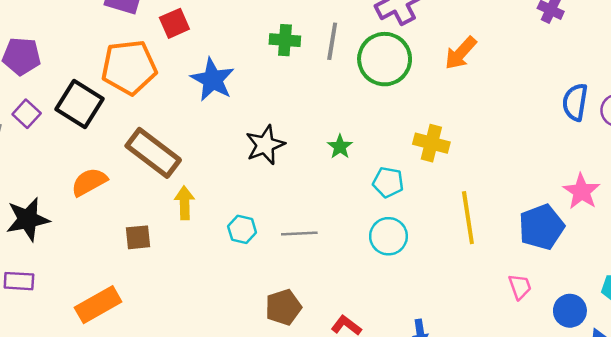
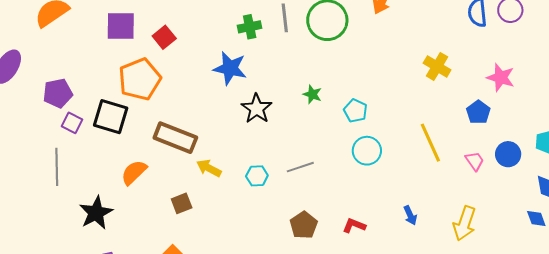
blue star: (213, 80) -> (230, 68), moved
purple square: (27, 114) -> (72, 123), moved
yellow cross: (431, 143) -> (437, 66), moved, turned 32
cyan pentagon: (388, 182) -> (355, 111), turned 30
yellow arrow: (185, 203) -> (209, 168), turned -45
yellow line: (468, 218) -> (430, 143), moved
blue pentagon: (541, 227) -> (478, 112), size x0.7
blue circle: (570, 311) -> (508, 154), moved

